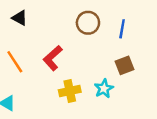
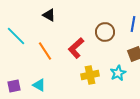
brown circle: (88, 23) -> (105, 32), moved

